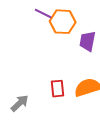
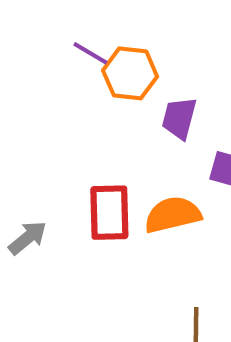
red rectangle: (58, 89) -> (109, 213), size x1.5

